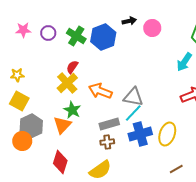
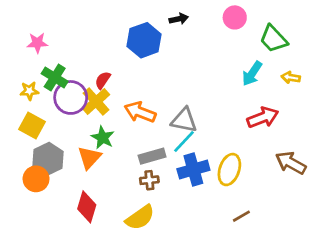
pink circle: (152, 28) -> (235, 17), moved
pink star: (23, 30) -> (37, 43), moved
purple circle: (48, 33) -> (71, 97), moved, size x1.6
green cross: (76, 36) -> (55, 77), moved

